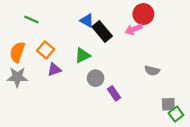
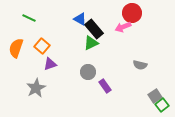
green triangle: (83, 55) -> (91, 43), moved
gray star: (17, 77) -> (36, 88), moved, turned -30
gray square: (168, 104) -> (155, 96), turned -32

